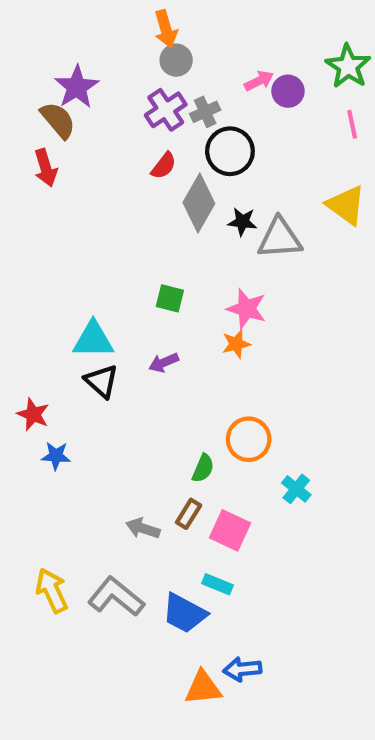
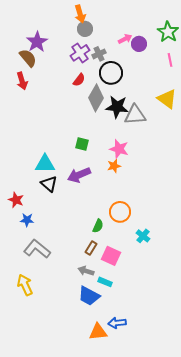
black star: (242, 222) -> (117, 107), size x1.6
purple arrow: (164, 363) -> (79, 175), size x1.6
gray arrow: (143, 528) -> (86, 271), moved
gray L-shape: (116, 597) -> (37, 249), moved

